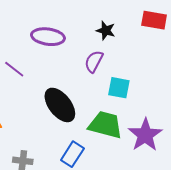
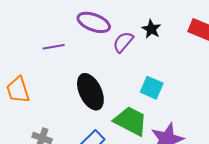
purple semicircle: (94, 61) -> (123, 42), moved
purple line: (14, 69) -> (54, 47), turned -60

